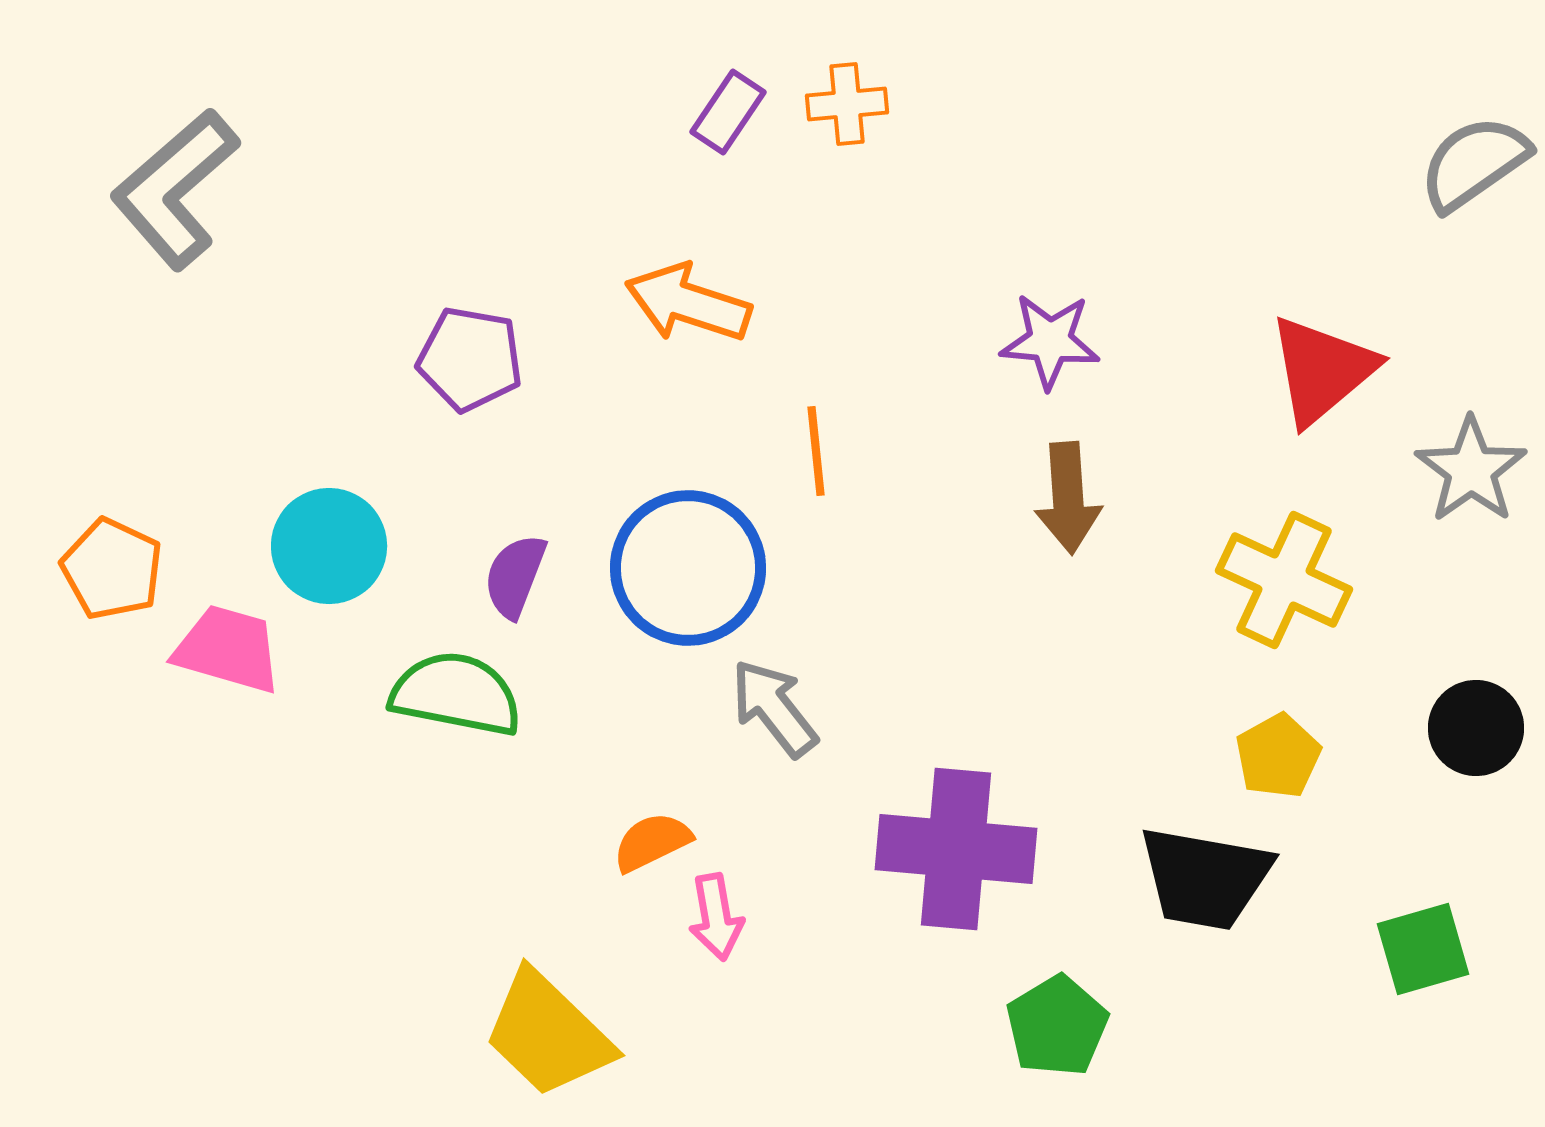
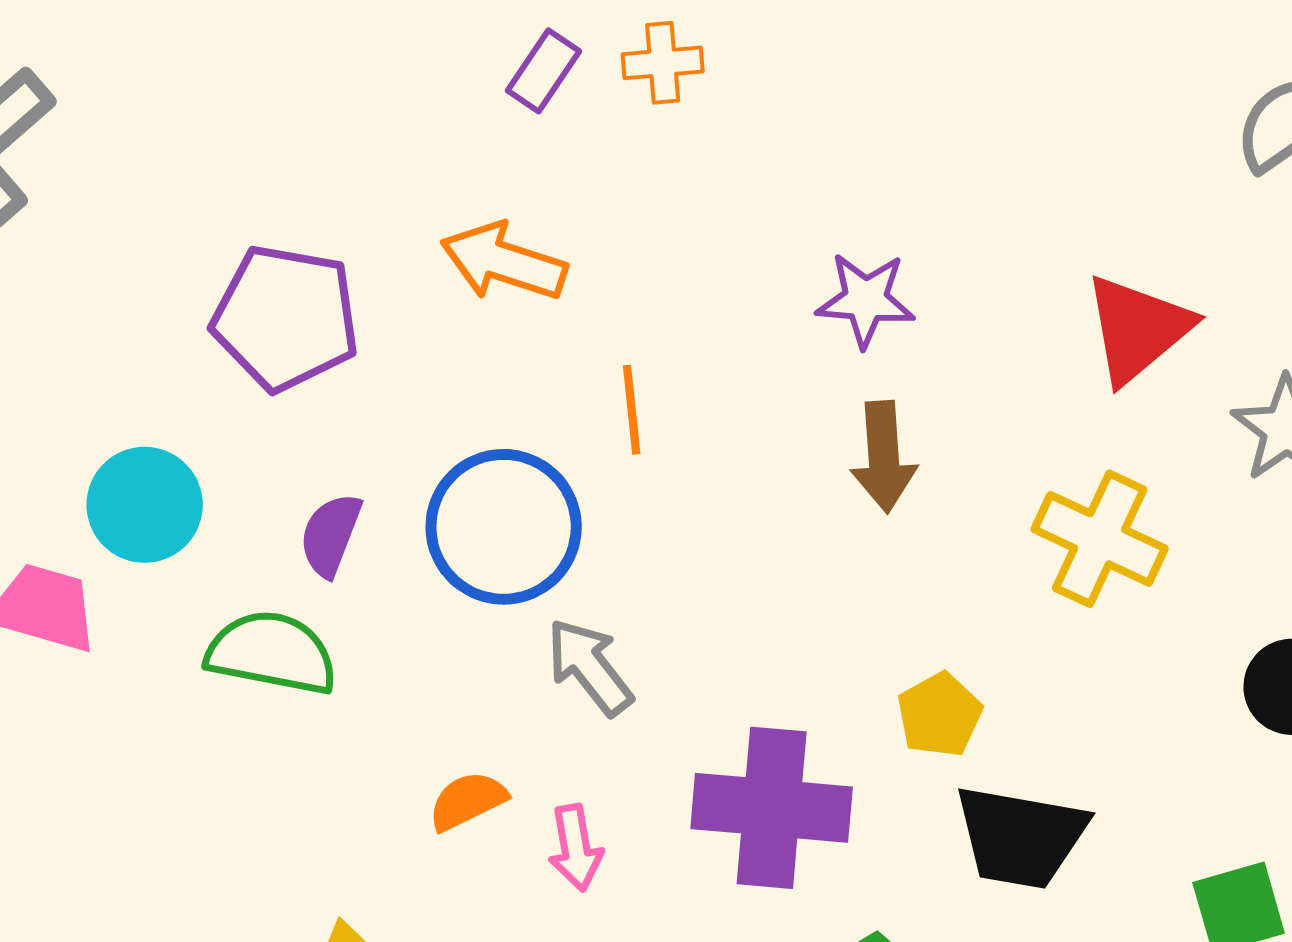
purple pentagon: (470, 359) -> (286, 318), size x1.4
yellow pentagon: (1278, 756) -> (940, 715), moved
pink arrow: (716, 917) -> (576, 848), moved

